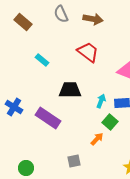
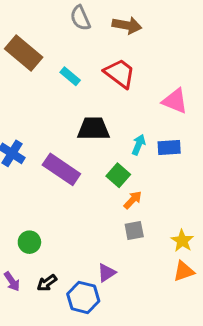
brown rectangle: (23, 22) -> (24, 53), moved, size x1.4
cyan rectangle: (42, 60) -> (70, 76), moved
green square: (110, 122) -> (118, 175), moved
gray square: (74, 161) -> (134, 230), moved

